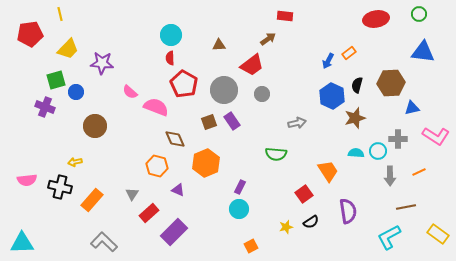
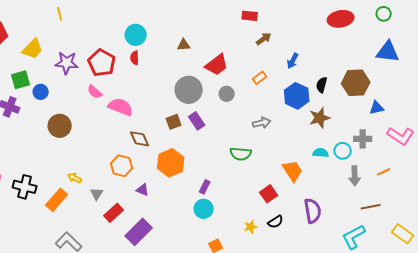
yellow line: (60, 14) -> (60, 14), moved
brown arrow: (268, 39) -> (264, 39), moved
orange rectangle: (349, 53) -> (260, 78), moved
red pentagon: (184, 84) -> (102, 63), moved
yellow arrow: (75, 162) -> (75, 178), moved, turned 40

